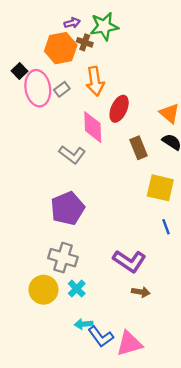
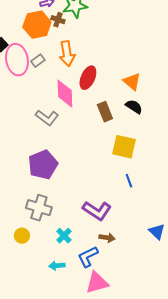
cyan cross: (77, 289) -> (64, 236), moved
yellow circle: (44, 290) -> (22, 236), size x0.6
blue L-shape: (101, 337) -> (88, 257), moved, turned 100

